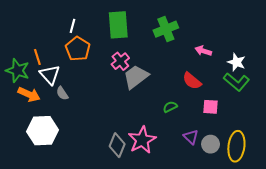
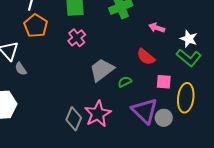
gray trapezoid: (136, 77) -> (102, 70), moved
purple triangle: (191, 137) -> (145, 111), size x1.8
yellow ellipse: (236, 146) -> (186, 98), moved

